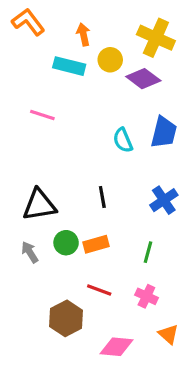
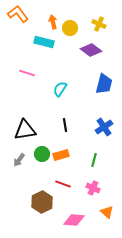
yellow cross: (156, 38) -> (99, 24), size x0.6
yellow circle: (110, 60) -> (70, 28), moved
cyan semicircle: (123, 140) -> (60, 89), moved, turned 56
gray arrow: (30, 252) -> (19, 160), turned -112

